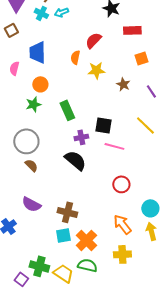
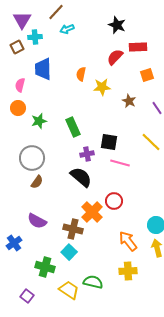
cyan cross: (41, 13) -> (35, 37), moved, turned -32
red semicircle: (93, 40) -> (115, 57), moved
orange circle: (40, 84) -> (18, 108), moved
brown semicircle: (31, 165) -> (37, 182), turned 80
red circle: (121, 184) -> (114, 201), moved
cyan square: (63, 235) -> (69, 252), turned -35
orange cross: (86, 240) -> (92, 212), moved
green cross: (39, 266) -> (45, 267), moved

